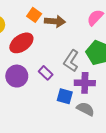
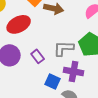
gray L-shape: (71, 61) -> (64, 48), turned 50

